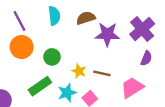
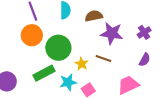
purple cross: (142, 29) -> (144, 32), size x0.6
green circle: (52, 57) -> (58, 48), size x1.6
brown line: (102, 73) -> (103, 59), moved

